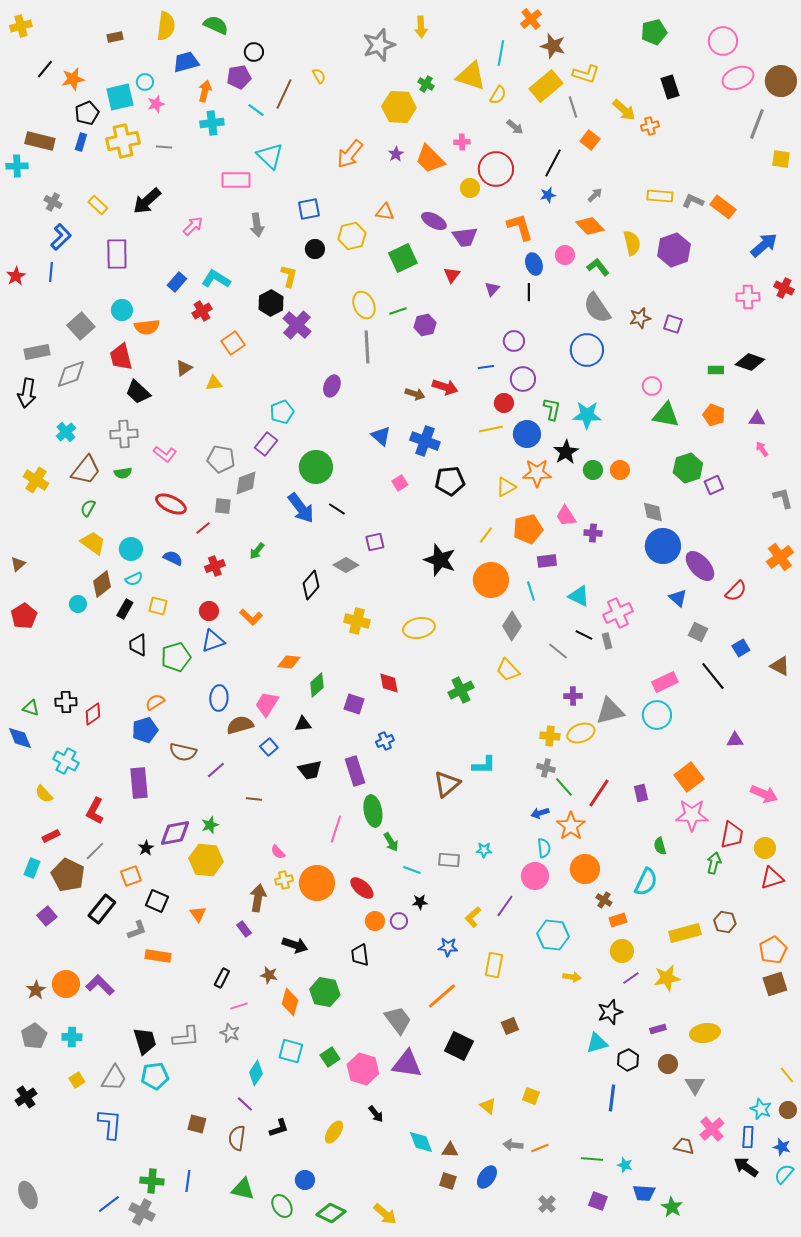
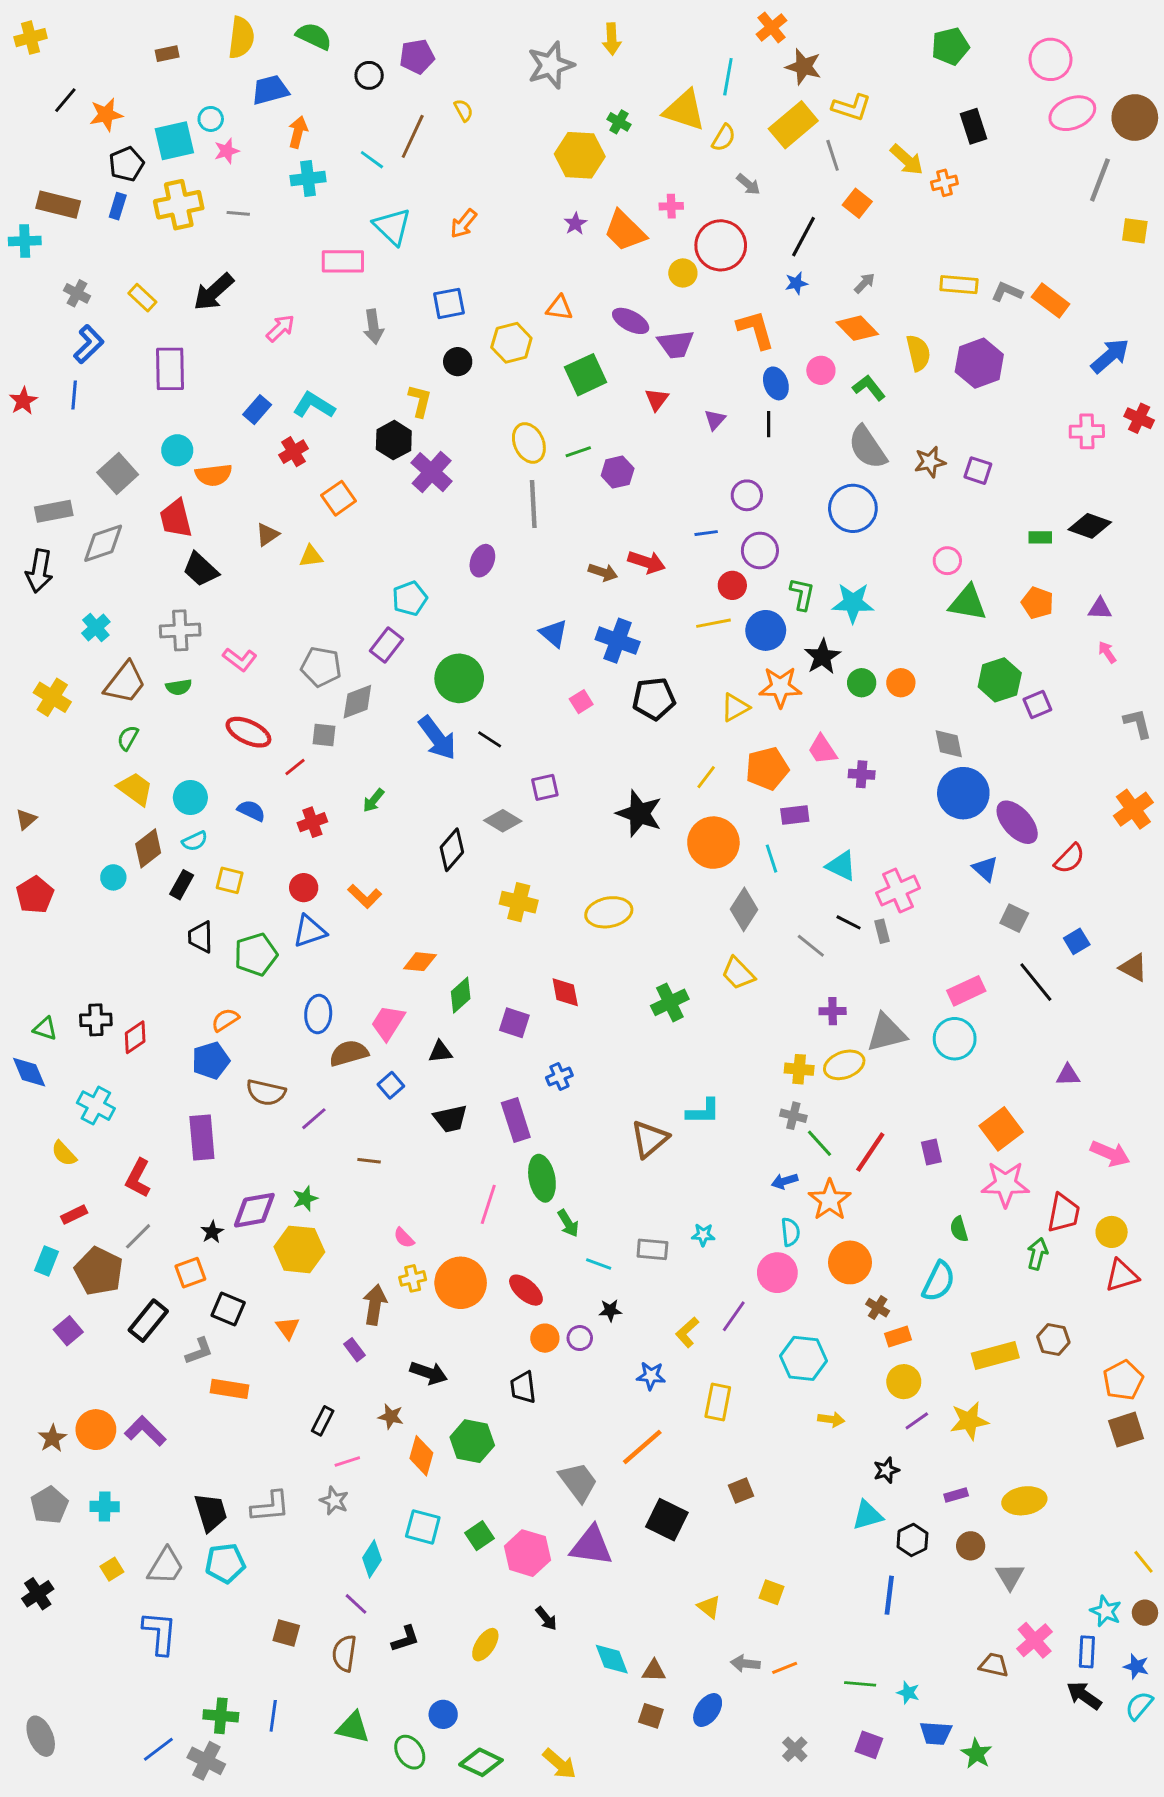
purple pentagon: (239, 77) -> (417, 56), moved
orange arrow: (350, 154) -> (464, 224), moved, size x0.7
black star: (610, 1012) -> (886, 1470), size x0.7

